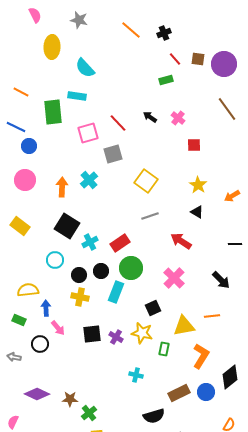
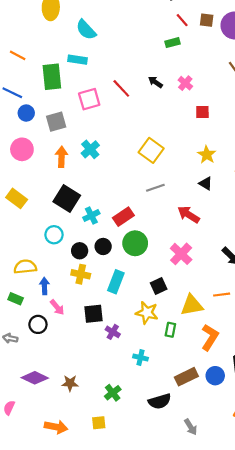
gray square: (113, 154) -> (56, 122), moved
cyan rectangle: (116, 292) -> (116, 282), moved
purple cross: (116, 337) -> (113, 332), moved
green cross: (89, 413) -> (113, 393), moved

